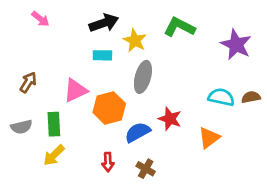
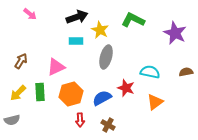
cyan semicircle: (221, 97) -> (150, 72), moved
orange hexagon: (109, 108) -> (71, 94), moved
gray semicircle: (21, 127) -> (12, 120), moved
yellow arrow: (54, 155) -> (18, 93), moved

